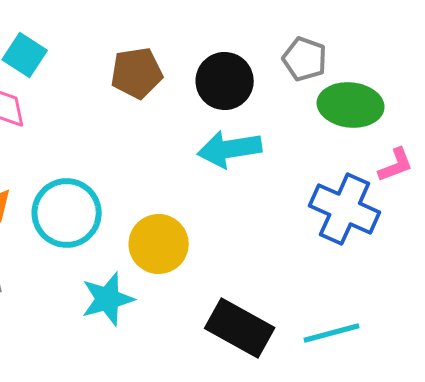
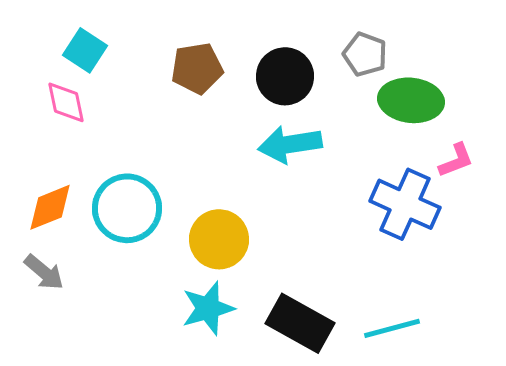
cyan star: (108, 299) -> (208, 308), moved

